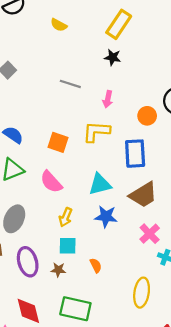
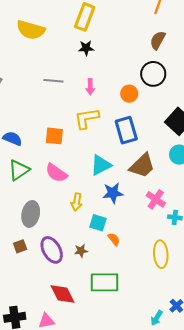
yellow semicircle: (59, 25) -> (31, 30), size x1.8
cyan square: (68, 246) -> (98, 223), moved, turned 30

